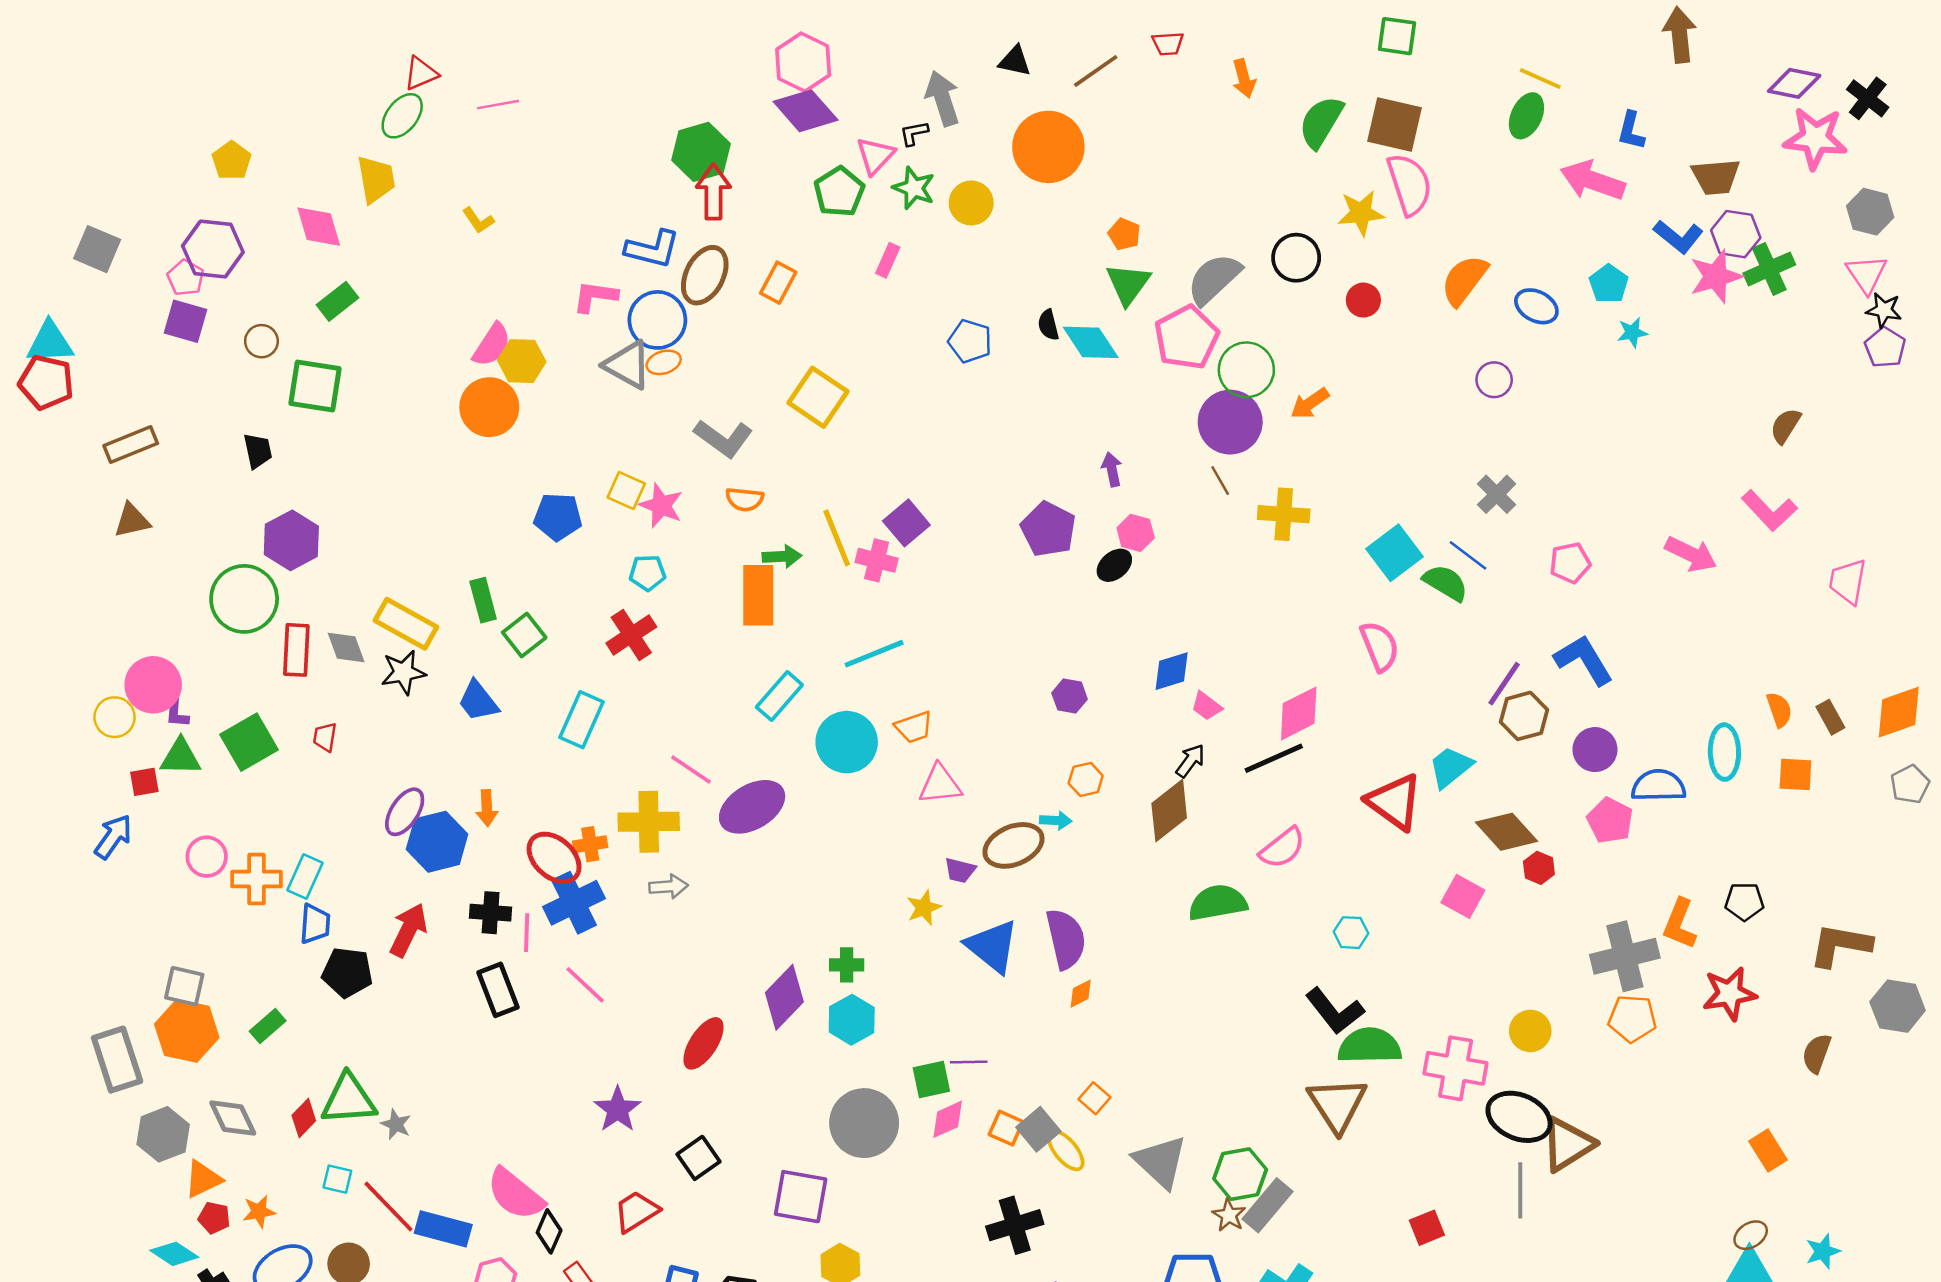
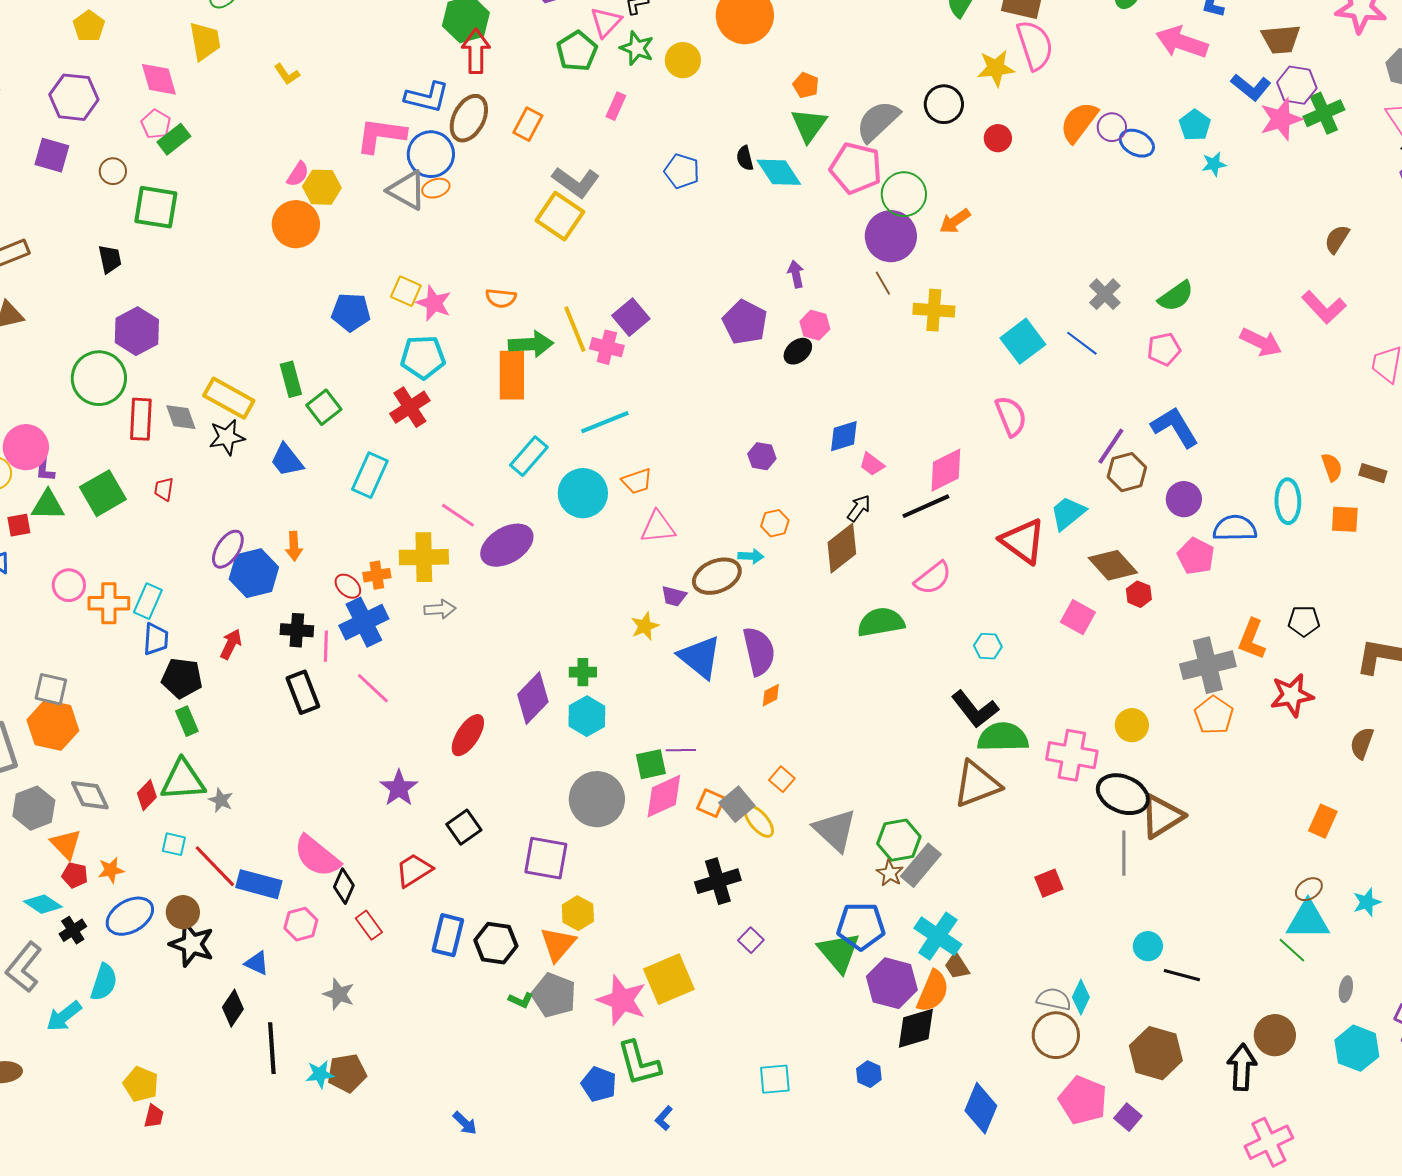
pink pentagon: (186, 278) -> (156, 124), moved
pink L-shape: (595, 296) -> (381, 135), size x1.4
pink pentagon: (1187, 337) -> (856, 168), turned -30
pink semicircle: (492, 345) -> (298, 174), size x0.7
purple circle: (1494, 380) -> (1112, 127), moved
gray L-shape: (723, 438) -> (576, 182), moved
green arrow: (782, 557) -> (531, 344), size x1.4
cyan pentagon: (647, 573) -> (423, 357), size x1.5
green semicircle: (1446, 583) -> (1176, 296), moved, turned 114
brown rectangle: (1830, 717) -> (1373, 473), turned -44
red ellipse: (554, 858) -> (348, 586), size x0.6
red arrow: (408, 930) -> (231, 644), size x0.7
orange pentagon: (1632, 1018) -> (1214, 715), turned 30
green rectangle: (268, 1026) -> (187, 721), moved, turned -72
brown triangle: (1337, 1104) -> (977, 784), turned 42
pink diamond: (948, 1119) -> (664, 796), size x1.4
orange rectangle: (1768, 1150) -> (1323, 821), turned 56
orange triangle: (203, 1179) -> (66, 844), turned -48

